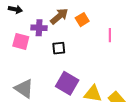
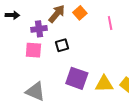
pink square: (21, 41) -> (33, 50), moved

